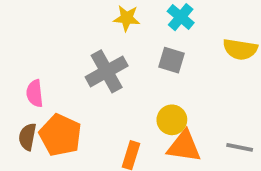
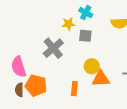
yellow star: (127, 18) -> (68, 24), moved
pink semicircle: (35, 93) -> (19, 67), size x1.5

